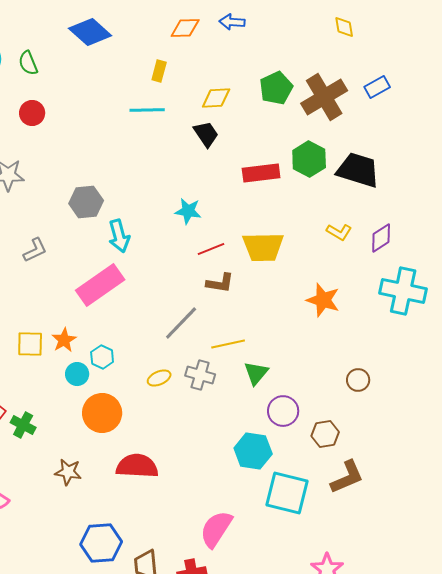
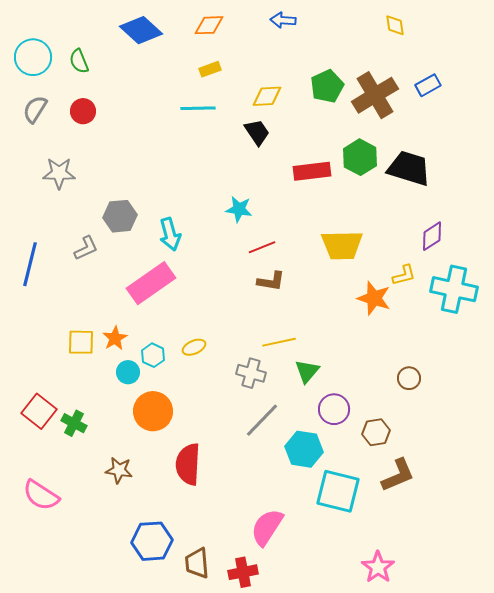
orange diamond: (185, 28) -> (209, 25), moved
yellow rectangle: (159, 71) -> (210, 69), turned 55
gray hexagon: (86, 202) -> (120, 216), moved
yellow L-shape: (339, 232) -> (404, 275), moved, turned -45
yellow trapezoid: (263, 247) -> (342, 245), moved
gray line: (181, 323) -> (262, 420), moved
yellow ellipse: (159, 378) -> (194, 347), moved
red semicircle: (137, 466) -> (188, 464), turned -90

